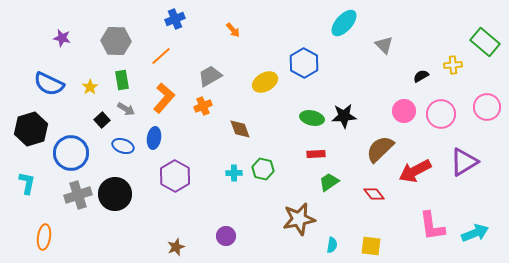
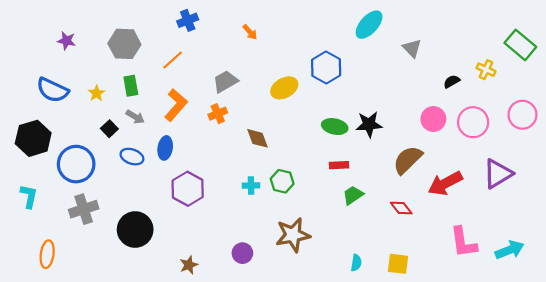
yellow cross: (453, 65) -> (486, 70), turned 30
black circle: (115, 194) -> (135, 230), moved
brown star: (299, 219) -> (293, 235), moved

